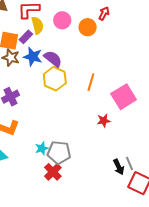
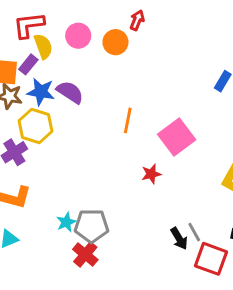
yellow hexagon: (55, 79) -> (35, 126), moved

